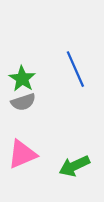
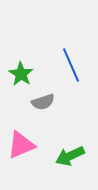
gray semicircle: (23, 102) -> (43, 102), moved

